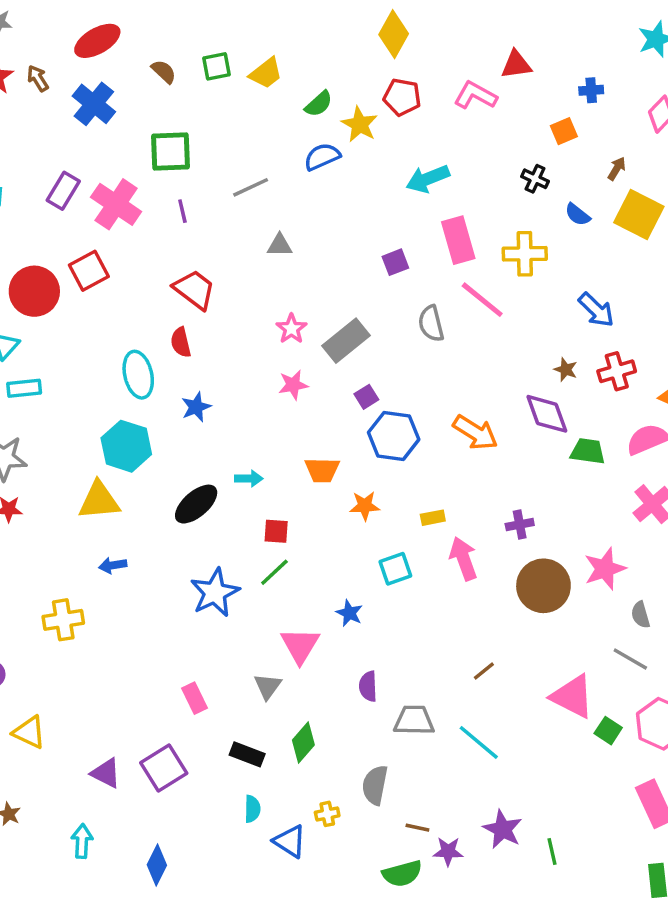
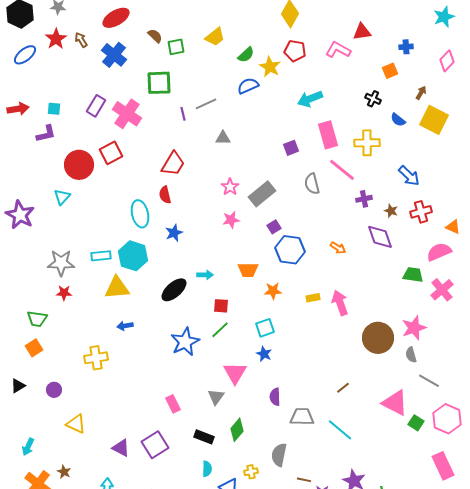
green square: (217, 66) -> (176, 47), moved
purple line: (182, 211) -> (183, 114), moved
red trapezoid: (194, 289) -> (173, 164), turned 84
cyan rectangle: (24, 388) -> (101, 256), moved
orange arrow: (475, 433) -> (338, 248), size x0.6
green trapezoid: (588, 451) -> (413, 275), moved
purple cross: (520, 524) -> (364, 199), moved
pink arrow: (463, 559) -> (340, 303), moved
cyan square: (395, 569) -> (265, 328), moved
gray semicircle: (641, 615) -> (411, 355), moved

